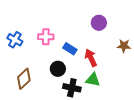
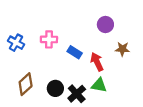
brown star: (124, 46) -> (122, 49), moved
black circle: (58, 69) -> (55, 88), moved
black cross: (72, 88) -> (77, 94), turned 36

